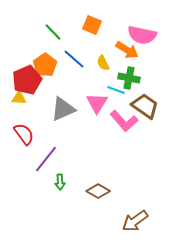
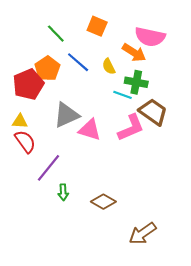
yellow triangle: (19, 98) -> (20, 121), moved
pink triangle: (97, 103) -> (90, 130), moved, turned -45
pink L-shape: (124, 121) -> (131, 128), turned -72

